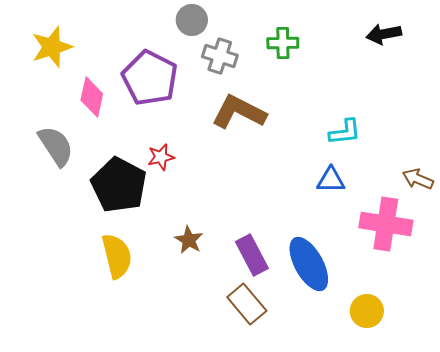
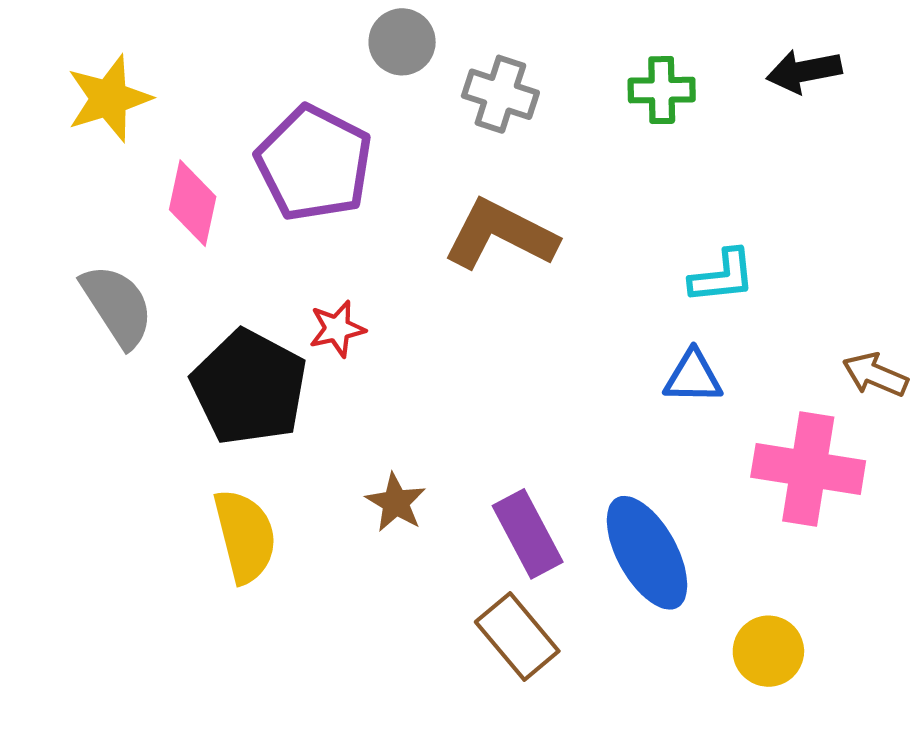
green cross: (283, 43) -> (662, 90), moved
gray cross: (220, 56) -> (500, 94), moved

